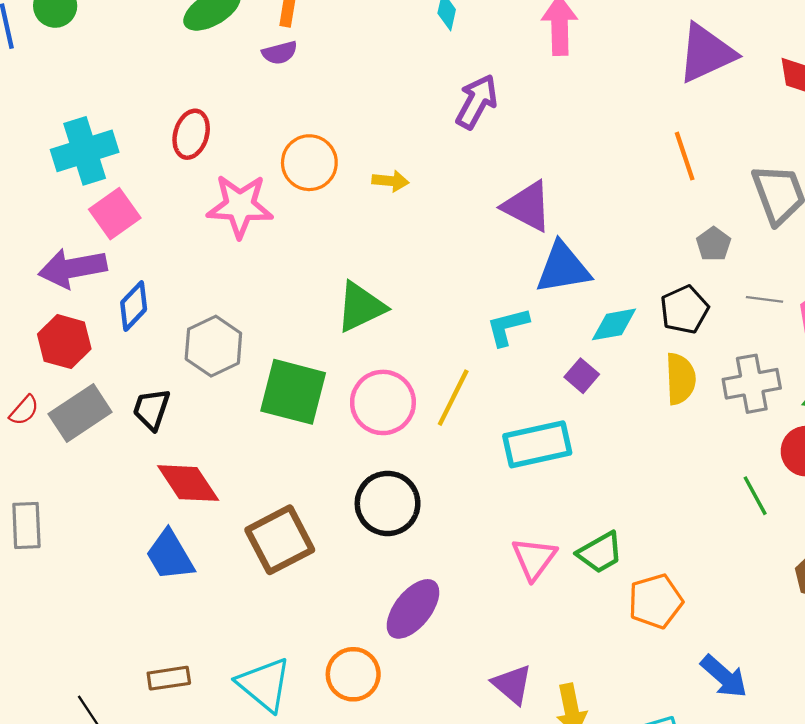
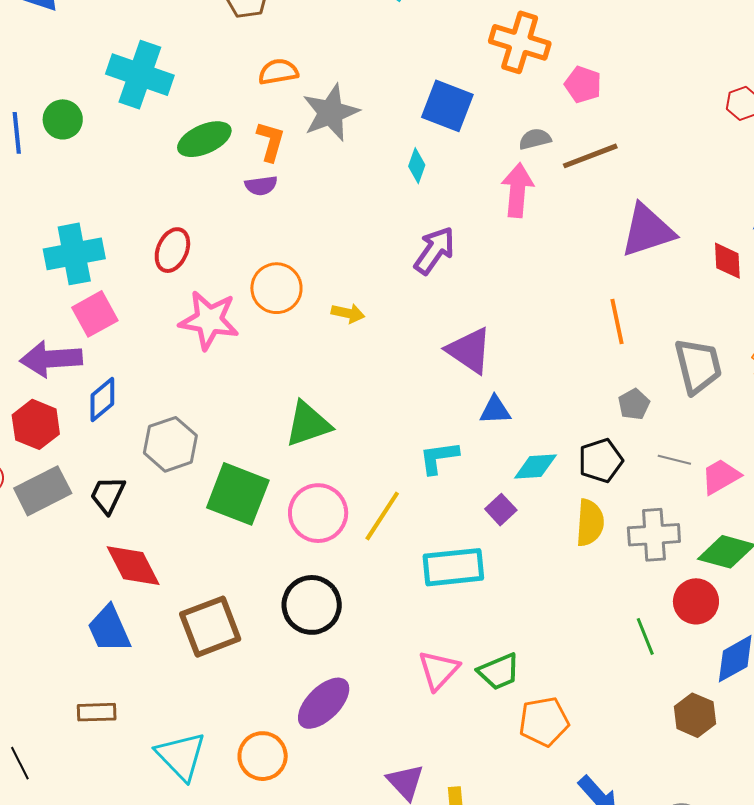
blue triangle: (563, 268) -> (495, 410), size x0.6
brown rectangle: (169, 678) -> (97, 712), moved

